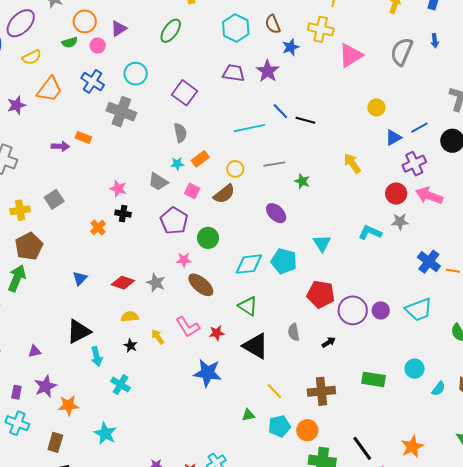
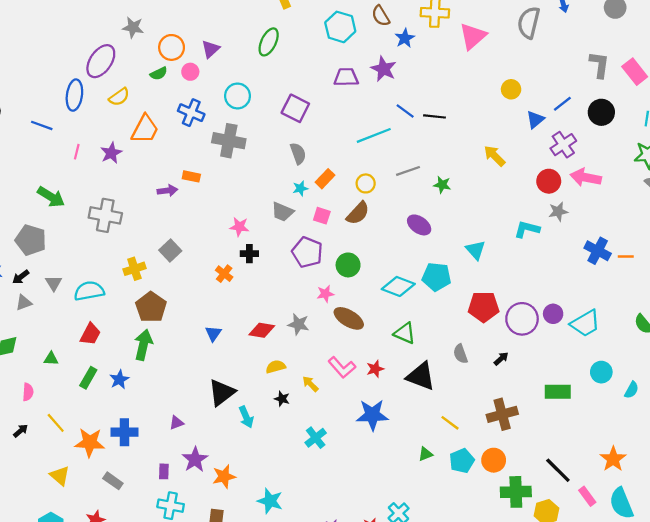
cyan diamond: (249, 264) -> (398, 286), turned 36
cyan trapezoid: (419, 310) -> (585, 323), moved
cyan cross: (120, 385) -> (316, 438), moved, turned 30

